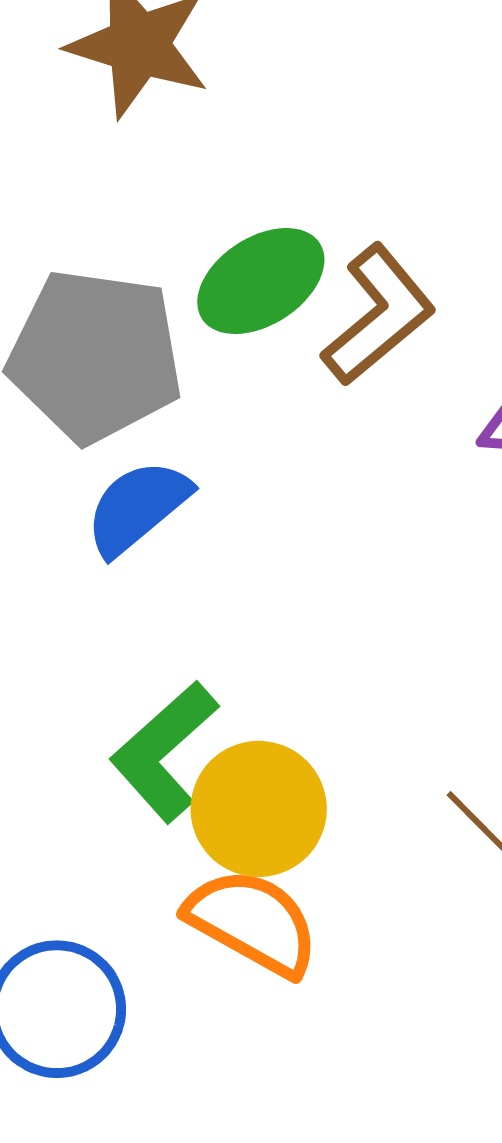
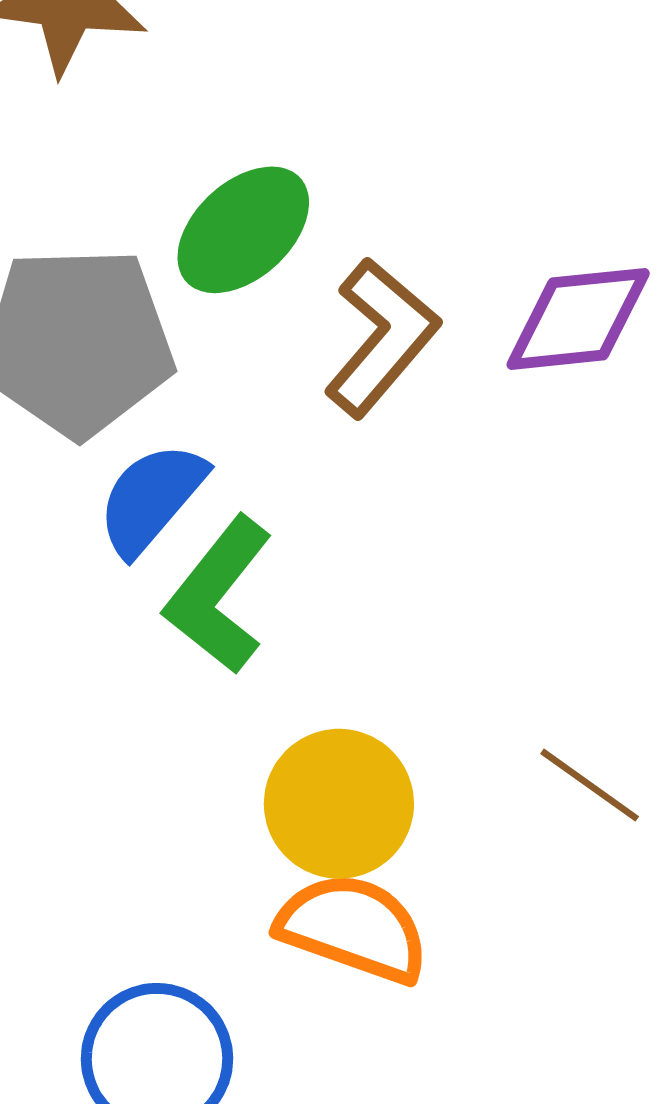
brown L-shape: (379, 315) -> (381, 337), moved
green L-shape: (164, 752) -> (218, 595), moved

